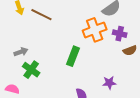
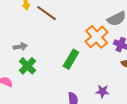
orange cross: (95, 30) -> (97, 37), turned -30

